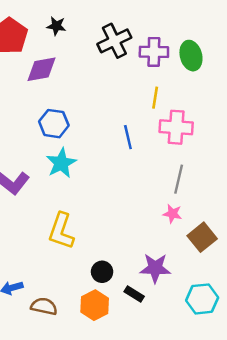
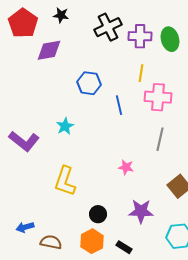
blue hexagon: (54, 124) -> (89, 83), moved
cyan star: (61, 163) -> (65, 126), size x0.7
pink star: (172, 214) -> (126, 167), moved
black rectangle: (134, 294) -> (124, 247), moved

